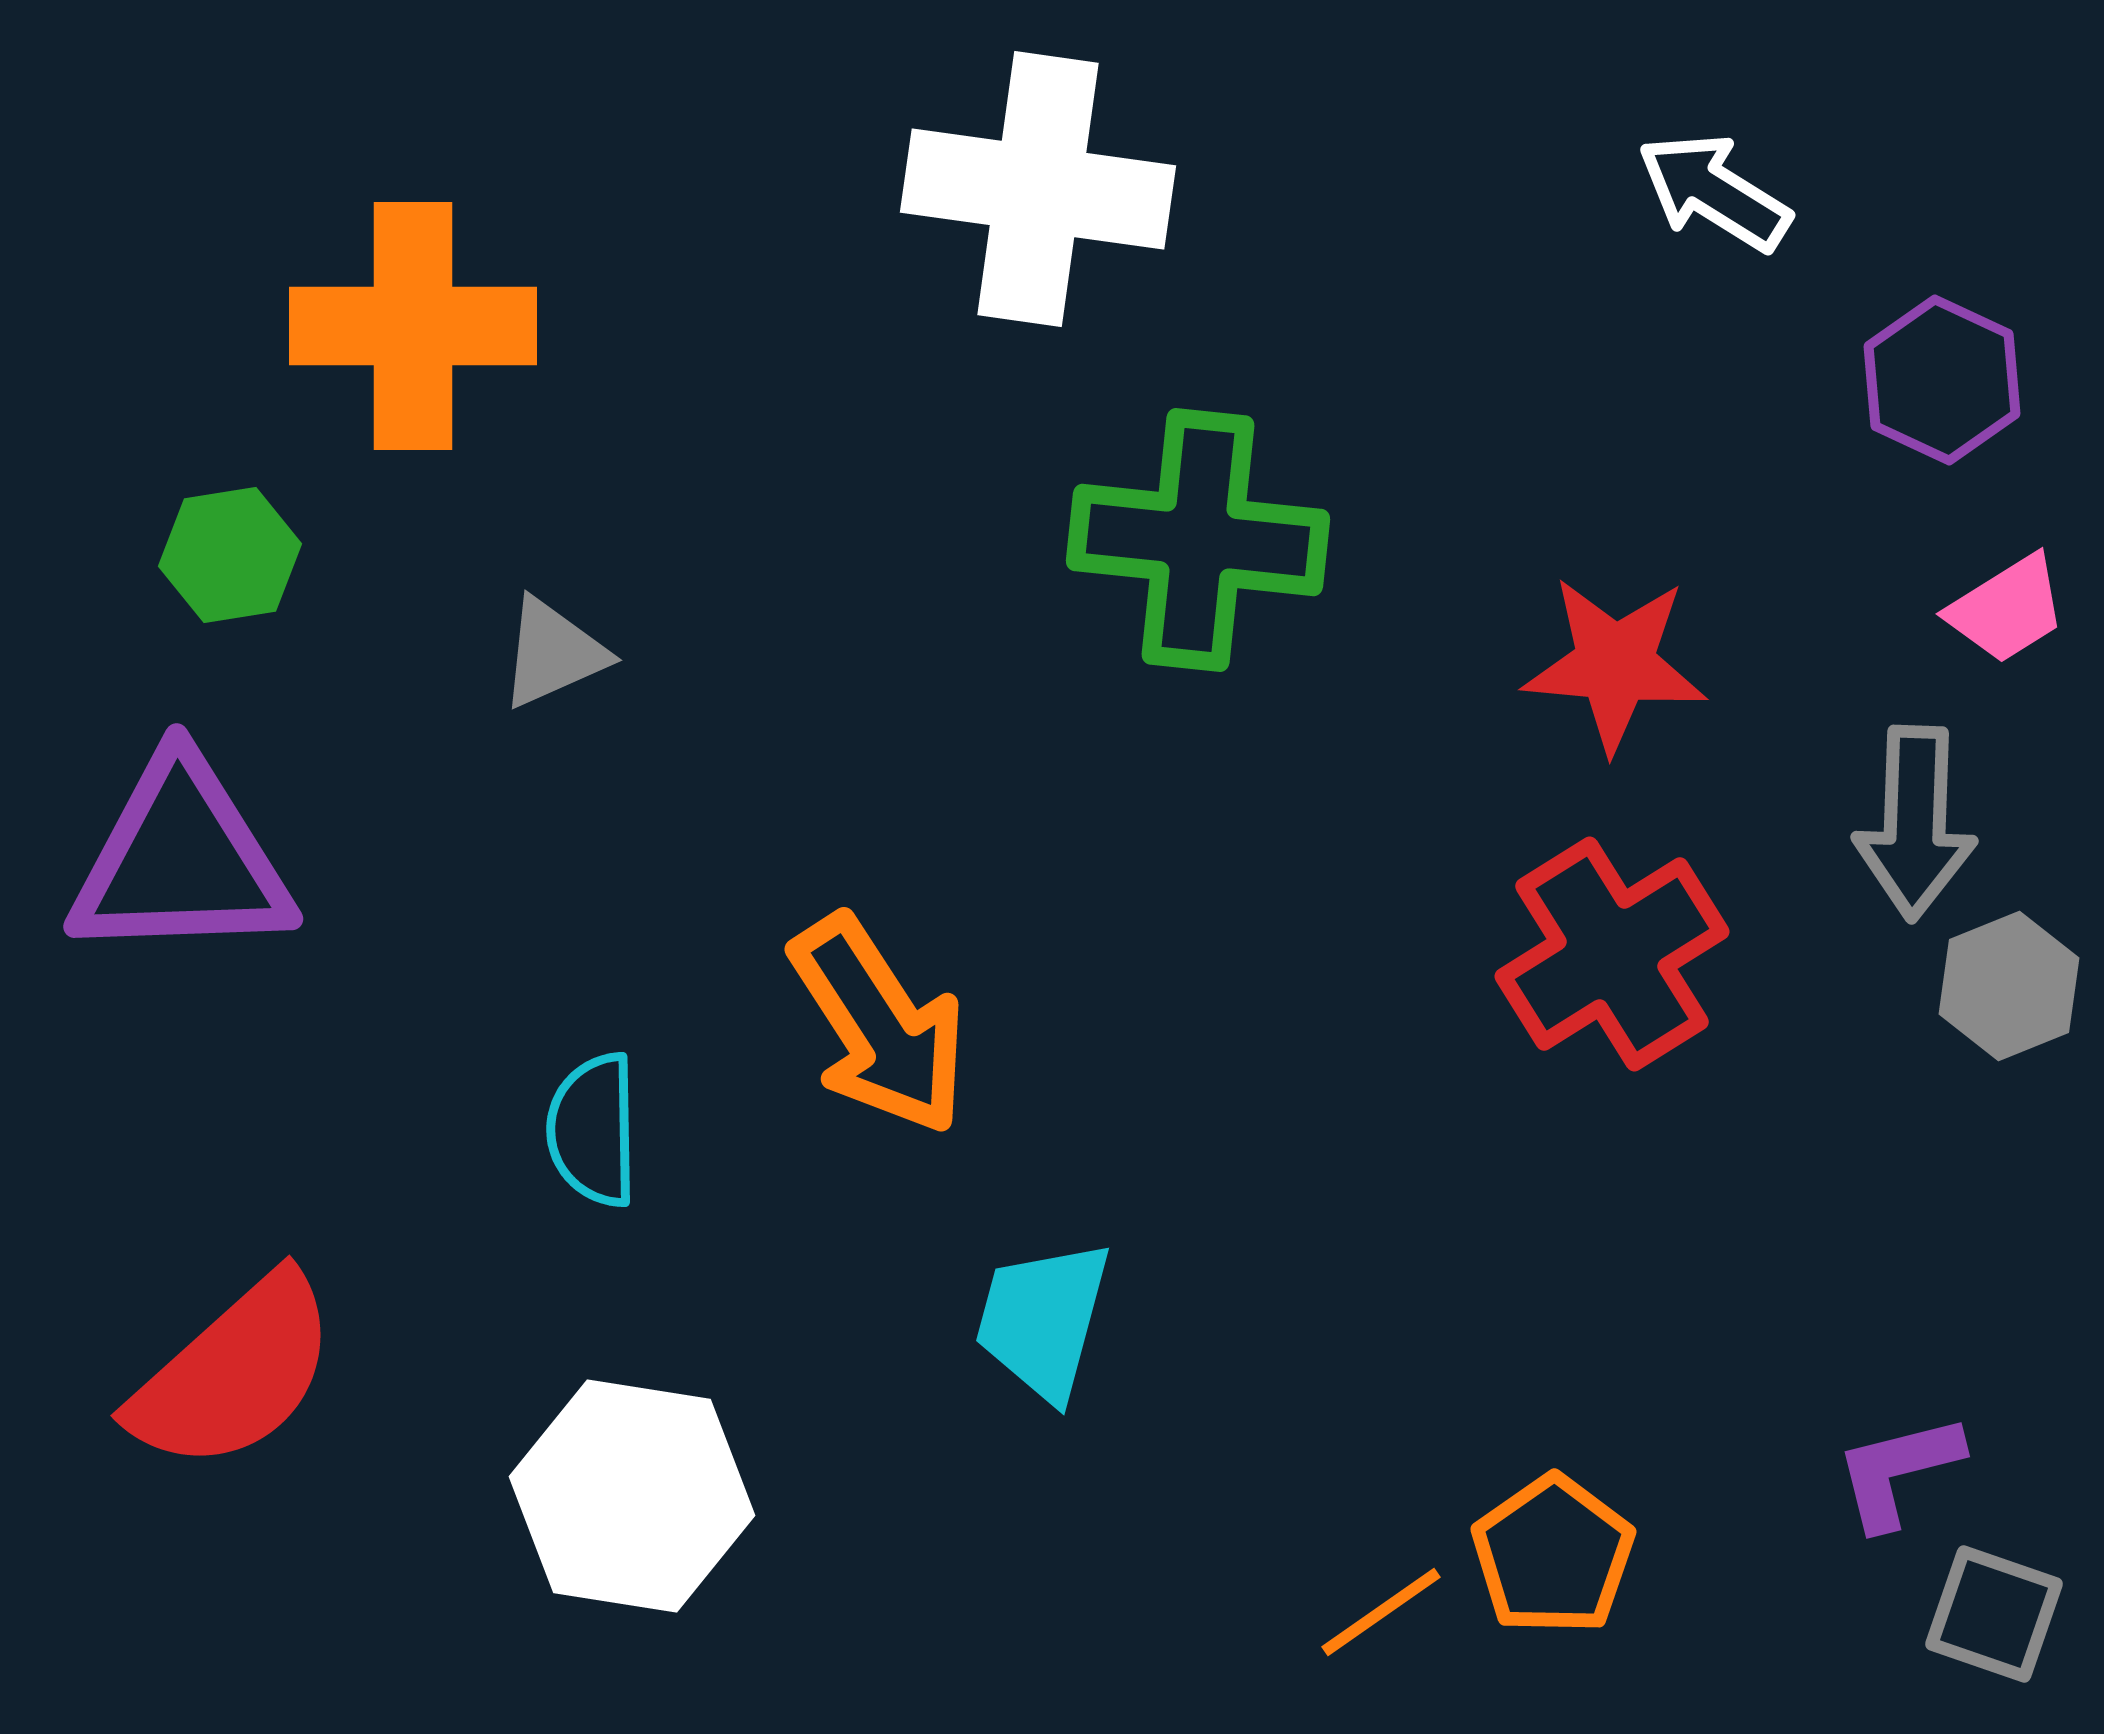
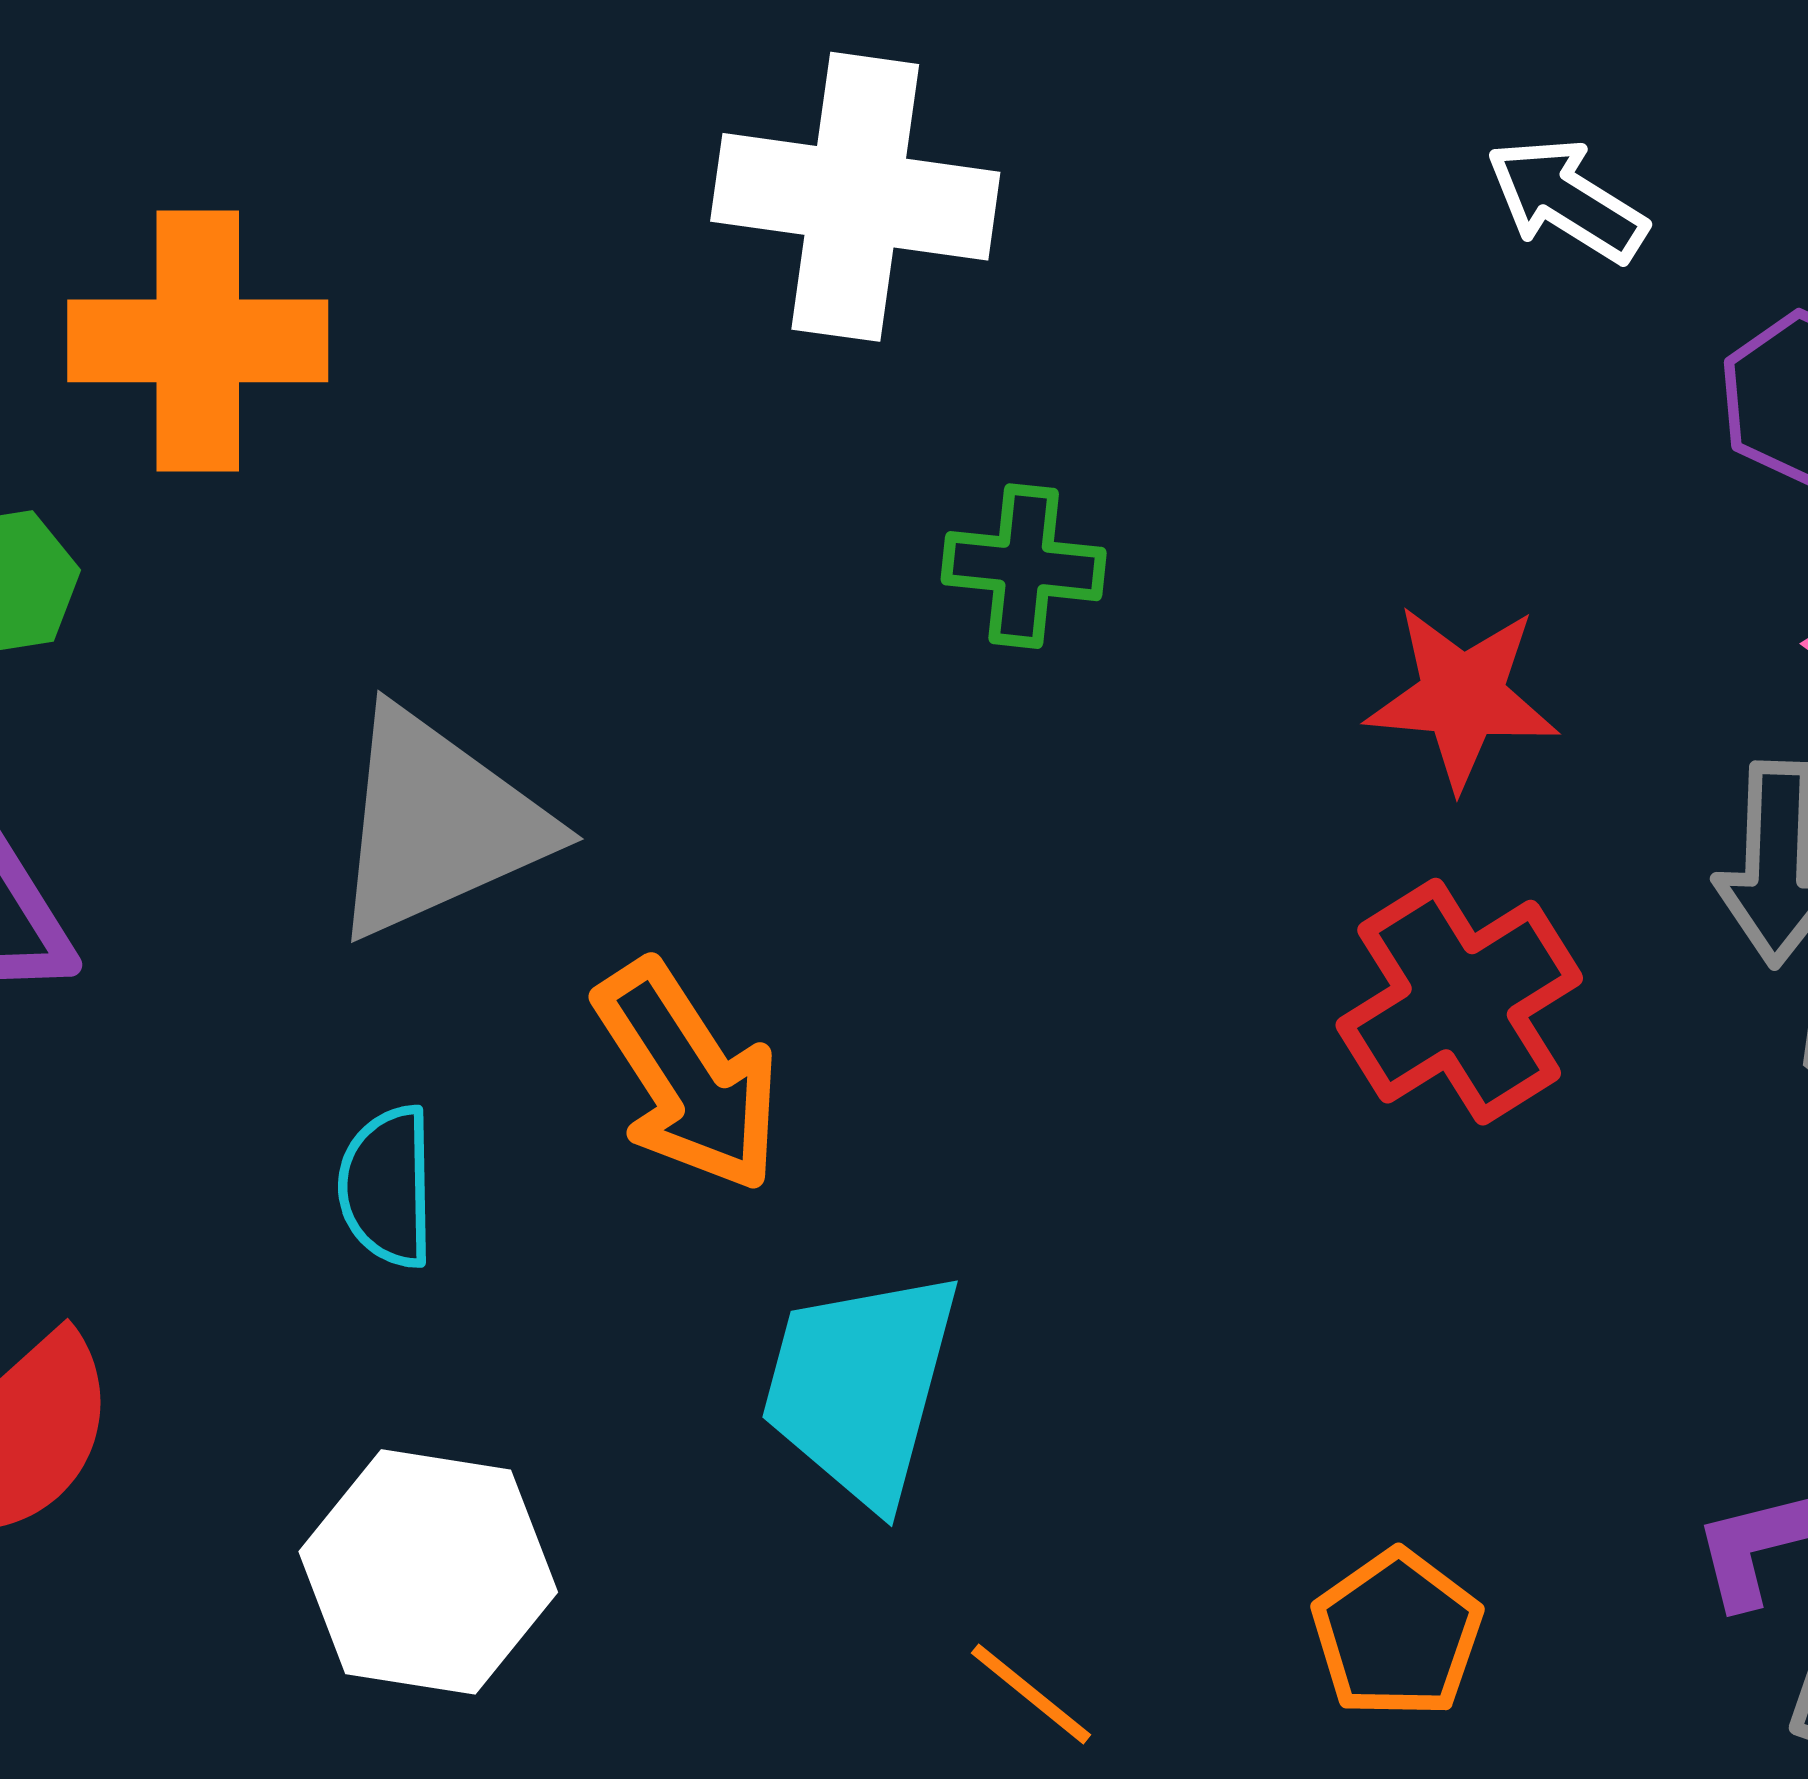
green cross: (1198, 540) -> (1024, 566), size x0.6
gray triangle: (553, 653) -> (438, 824), moved, size x2.0
cyan trapezoid: (1043, 1320) -> (861, 1387), size x1.4
orange line: (1381, 1612) -> (1031, 1694), moved, turned 74

